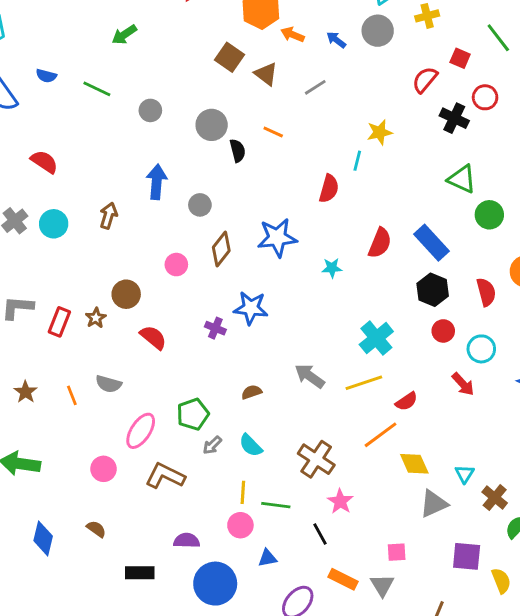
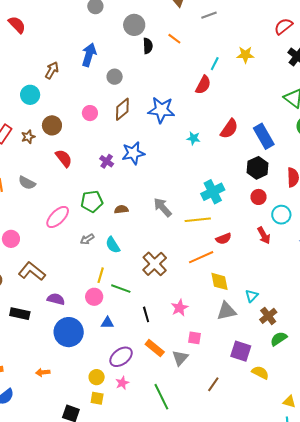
cyan line: (357, 161) -> (215, 64), moved
cyan circle: (54, 224) -> (30, 95), moved
blue star: (251, 308) -> (133, 153), turned -30
green pentagon: (193, 414) -> (92, 201), moved
pink ellipse: (141, 431) -> (58, 217), moved
brown L-shape: (165, 476) -> (32, 271), moved
pink star: (340, 501) -> (180, 308), moved
yellow semicircle: (501, 581) -> (260, 373), turned -54

